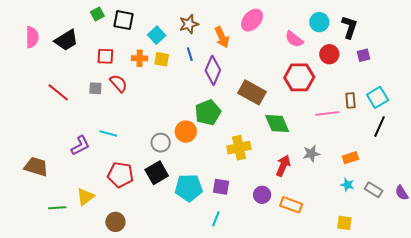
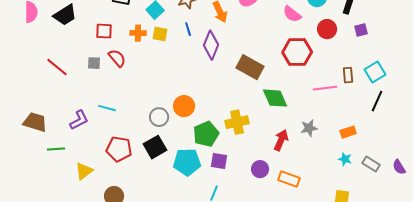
green pentagon: (208, 112) -> (206, 134), moved
brown trapezoid: (36, 167) -> (35, 122), moved
green line: (57, 208) -> (56, 149), moved

